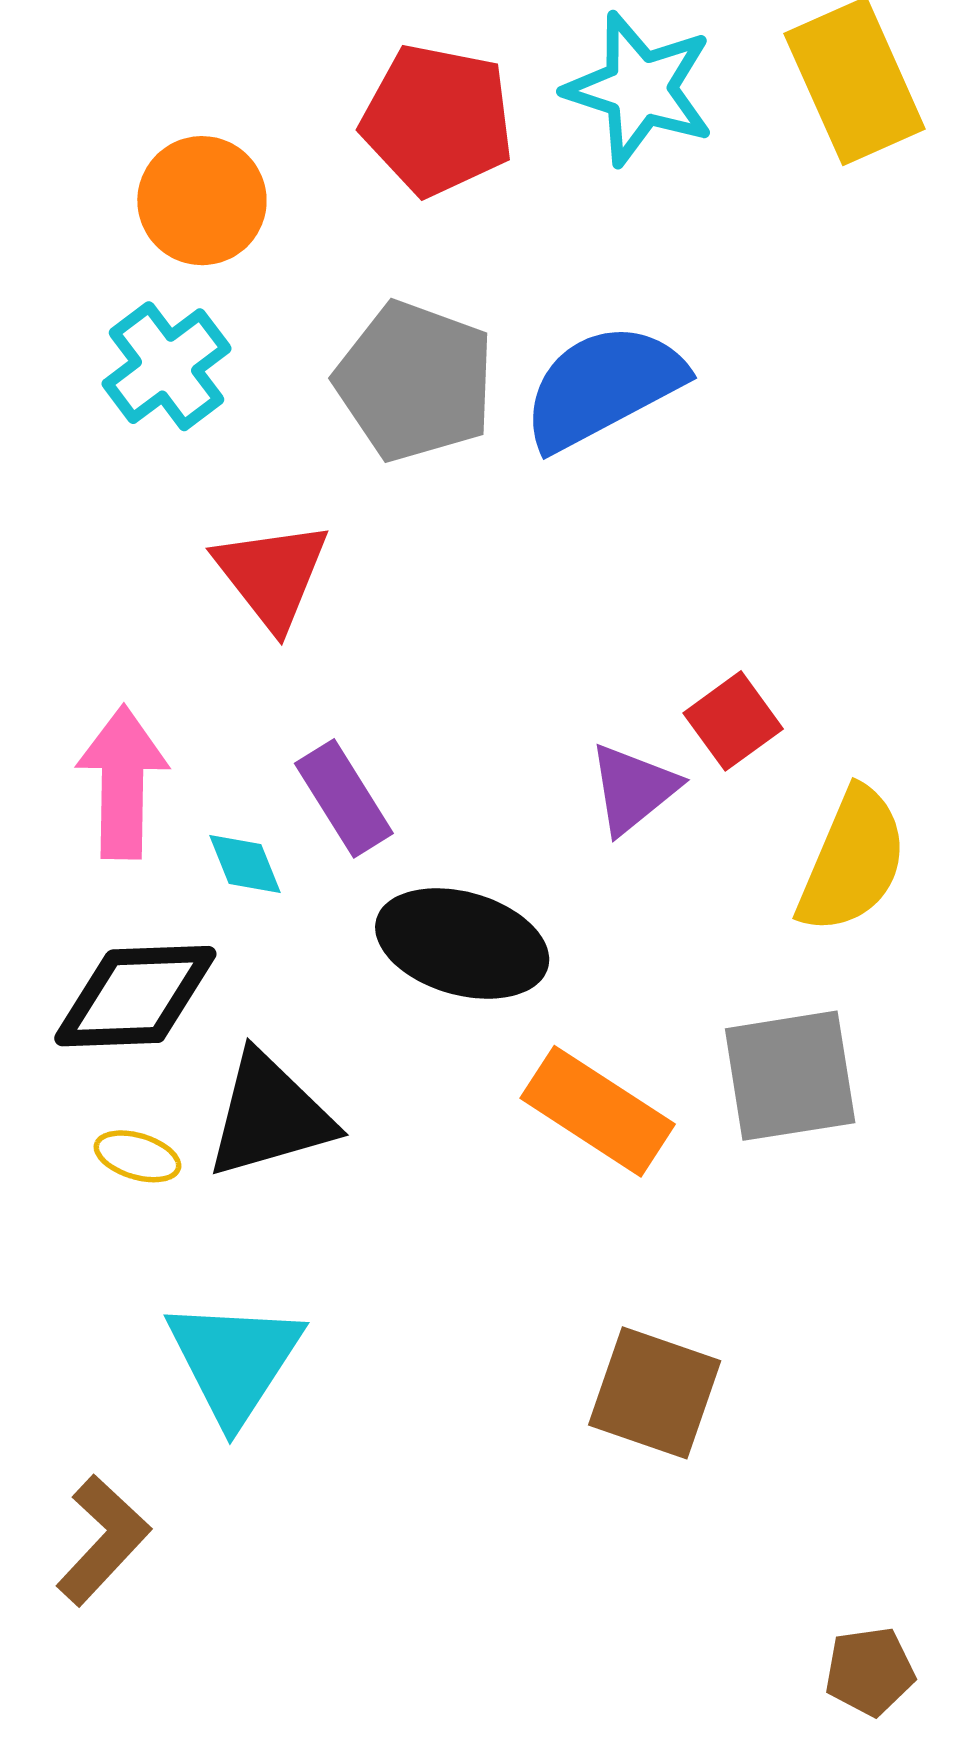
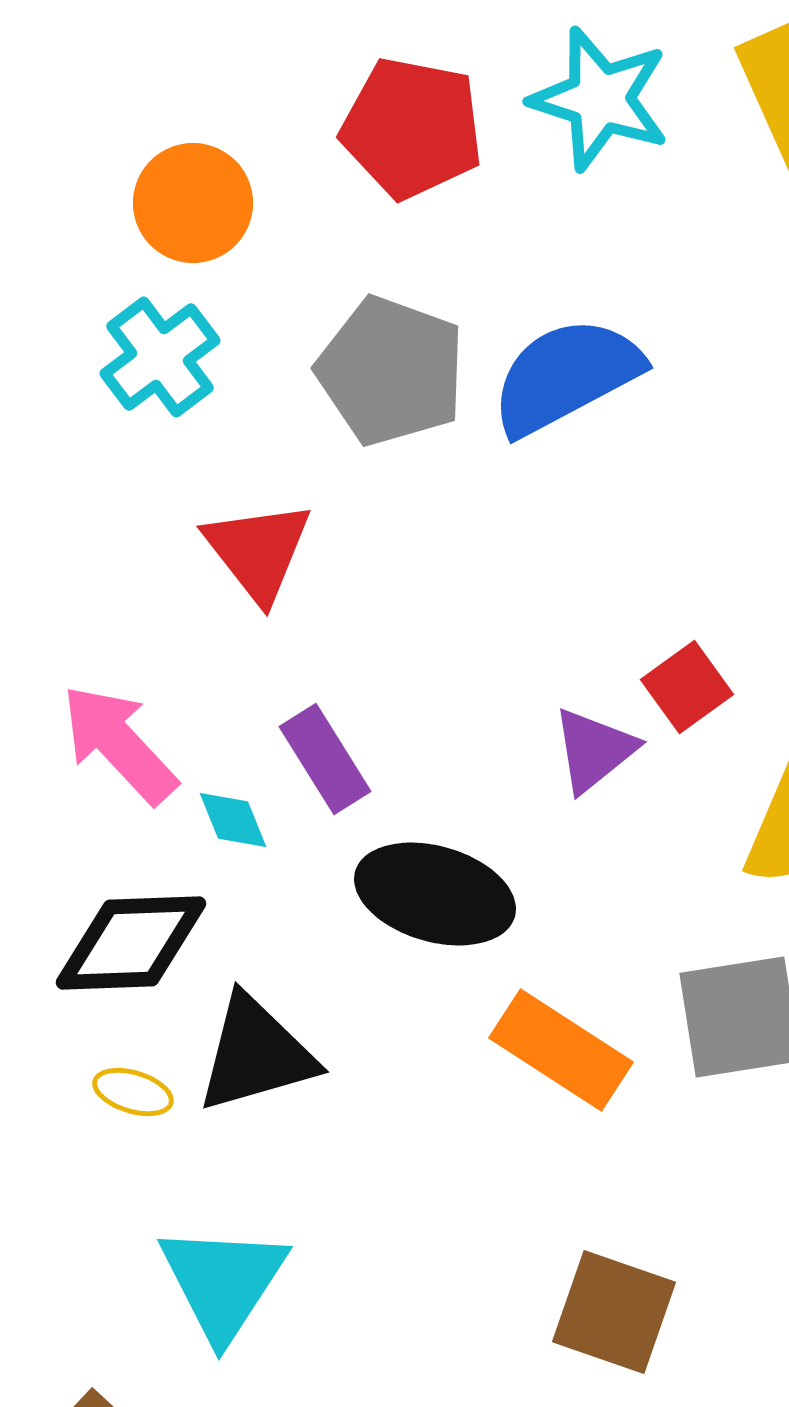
pink arrow: (122, 782) -> (119, 744), turned -44

